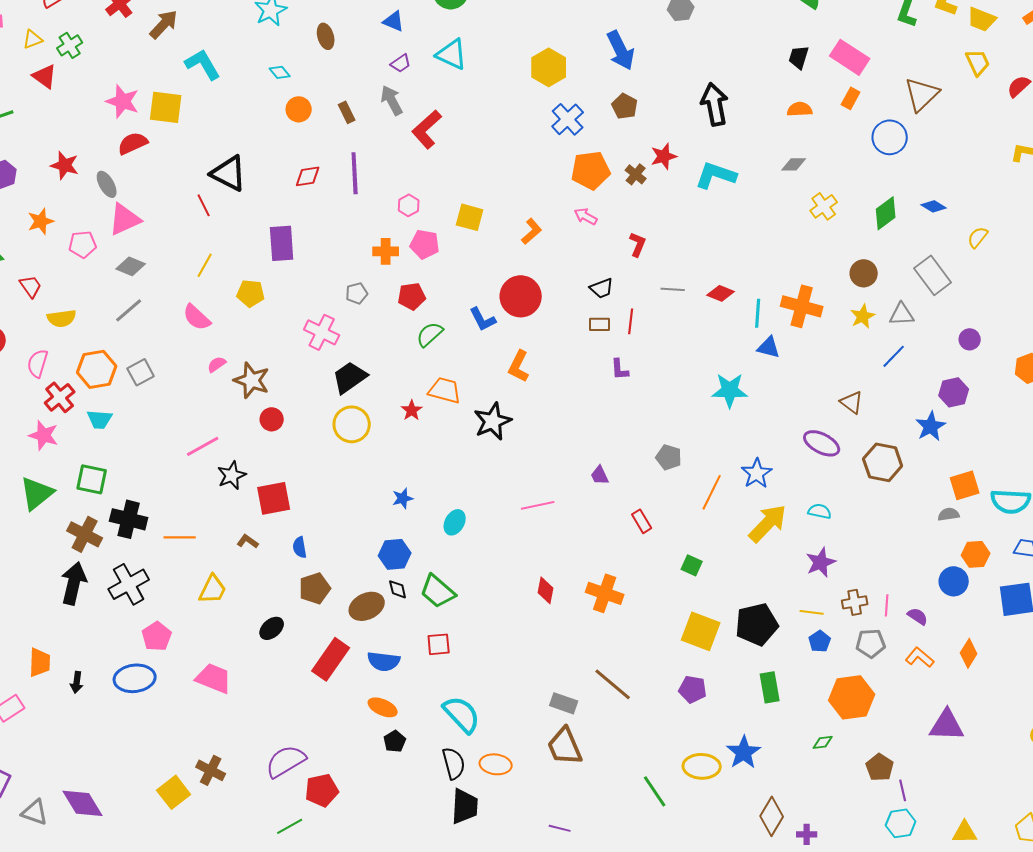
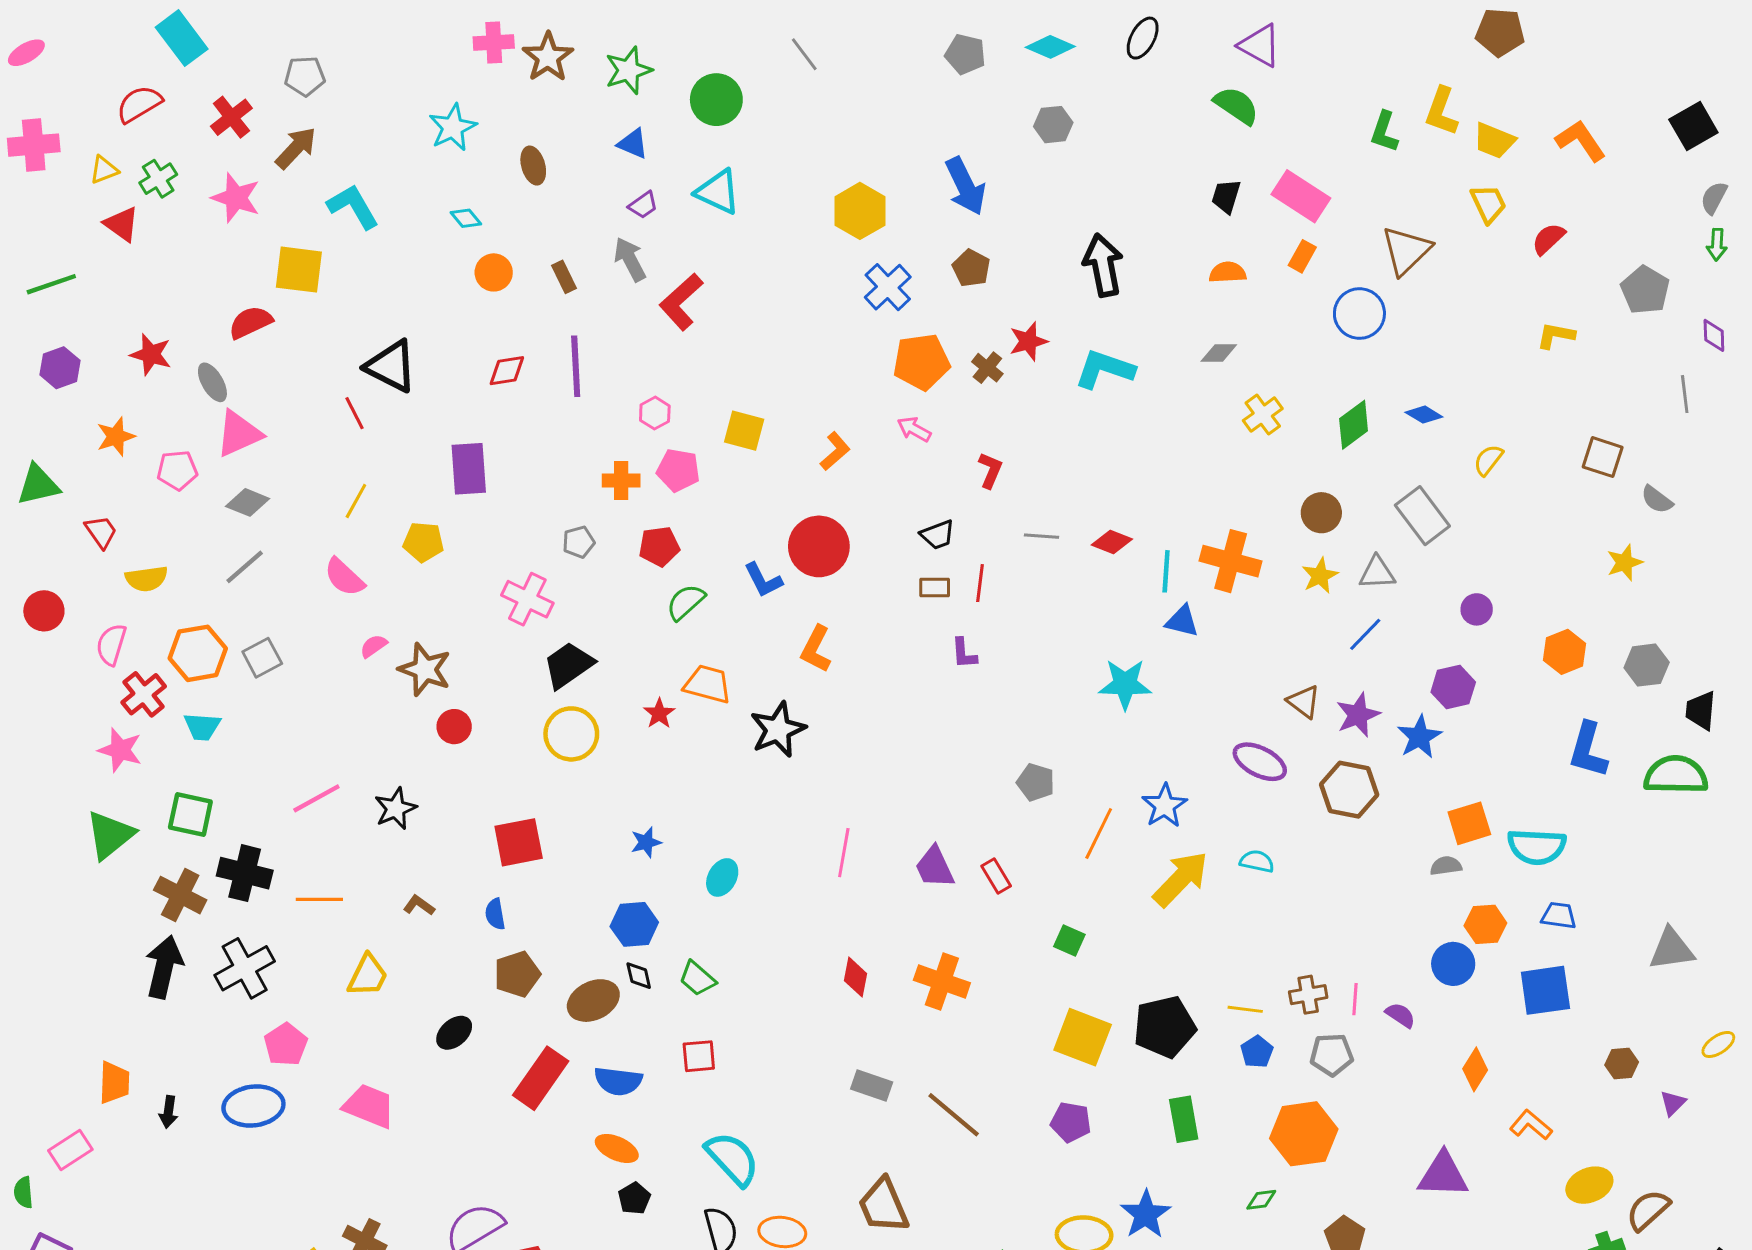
pink star: (123, 101) -> (236, 198), moved
pink line: (203, 446) -> (316, 798), moved
purple trapezoid: (600, 475) -> (935, 867), moved, size x1.5
red square: (274, 498) -> (519, 842), moved
pink line: (538, 505) -> (844, 853), turned -68
purple star: (821, 562) -> (1358, 715), moved
green trapezoid: (438, 591) -> (697, 979), size x0.7
orange L-shape: (920, 657) -> (1531, 1125), moved
gray rectangle: (564, 703) -> (872, 1085), moved

